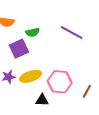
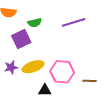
purple line: (72, 33) -> (74, 22), turned -45
brown line: (87, 91) -> (90, 81), turned 64

